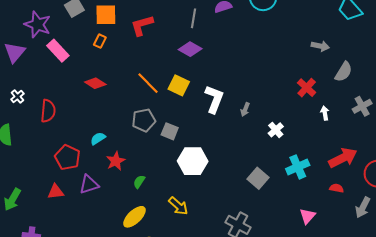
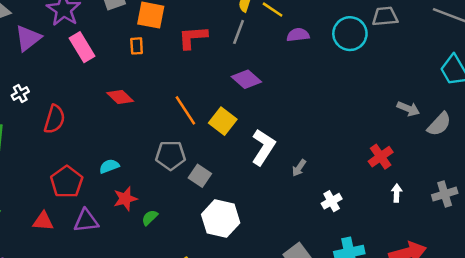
gray line: (193, 18) -> (239, 32), moved
orange rectangle: (100, 41) -> (137, 46), turned -40
gray semicircle: (344, 72) -> (439, 124), moved
green semicircle: (139, 182) -> (150, 218), moved

